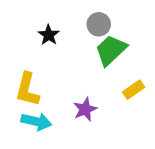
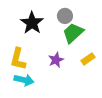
black star: (49, 35) -> (32, 23), size x1.6
purple star: (85, 109) -> (56, 60), moved

